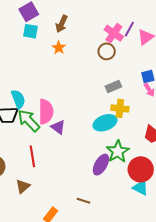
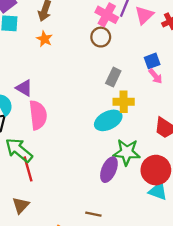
gray rectangle: (113, 87) -> (113, 77), turned -35
green arrow: (29, 121) -> (19, 150), moved
purple triangle: (58, 127) -> (24, 88), moved
green star: (118, 151) -> (127, 152), turned -30

